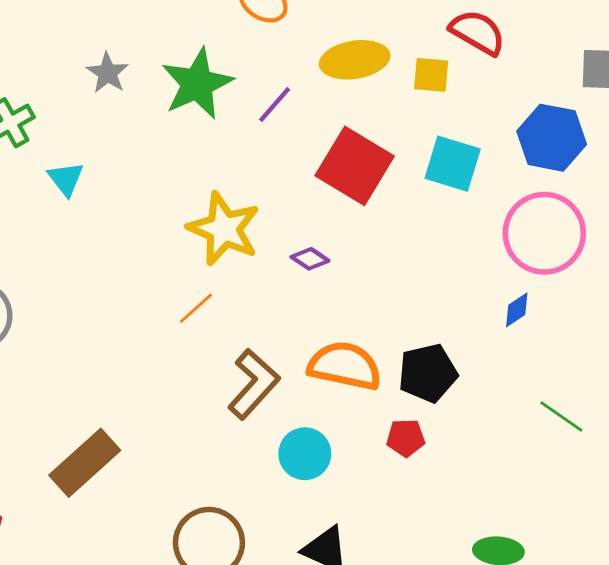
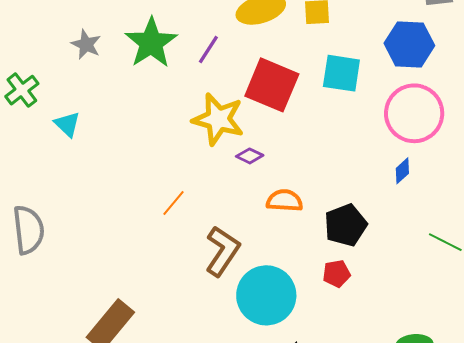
yellow star: (224, 229) -> (218, 119), moved
orange semicircle: (345, 366) -> (285, 201), moved, size x0.7
cyan circle: (305, 454) -> (266, 295), size x1.6

